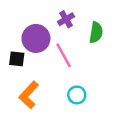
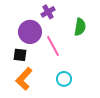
purple cross: (66, 19) -> (48, 12), moved
black square: (17, 59) -> (20, 55), moved

